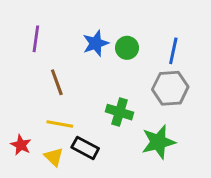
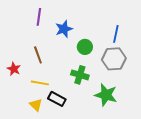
purple line: (36, 39) -> (39, 17), moved
green circle: (127, 48) -> (85, 47), moved
green star: (158, 142) -> (106, 95), turned 30
red star: (21, 145) -> (14, 69), moved

